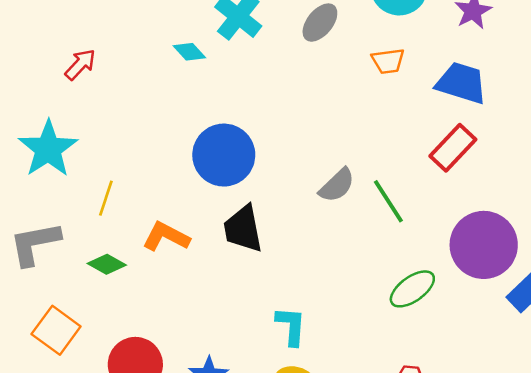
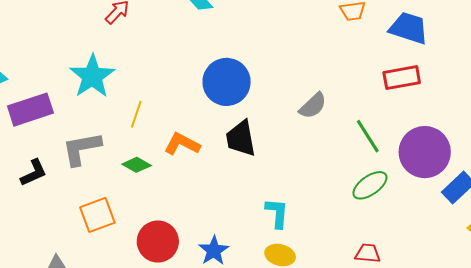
red rectangle: (453, 148) -> (402, 78), turned 36
green line: (388, 201) -> (368, 136), moved
orange square: (56, 330) -> (97, 215), turned 33

